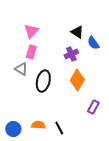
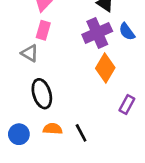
blue semicircle: (93, 43) -> (127, 32), moved
purple cross: (71, 54) -> (97, 33), size x1.5
black ellipse: (43, 81) -> (42, 94), moved, turned -30

